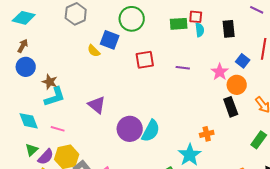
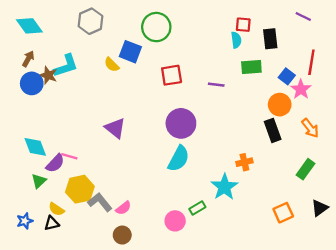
red square: (196, 17) -> (243, 25), moved
cyan diamond: (24, 18) -> (29, 26), turned 40
green rectangle: (179, 24) -> (251, 67), moved
pink star: (220, 72) -> (301, 89), moved
brown star: (50, 82) -> (48, 75), moved
cyan L-shape: (55, 97) -> (66, 66), moved
purple circle: (130, 129) -> (181, 123), moved
purple semicircle: (46, 157) -> (55, 163), moved

